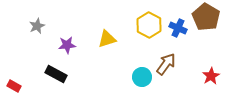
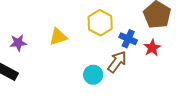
blue cross: (178, 28) -> (128, 39), moved
red star: (211, 76) -> (152, 48), moved

